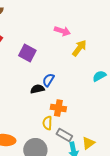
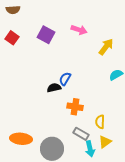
yellow arrow: (79, 48) -> (106, 47), moved
purple square: (27, 53) -> (46, 35), moved
yellow semicircle: (47, 123) -> (100, 122), moved

